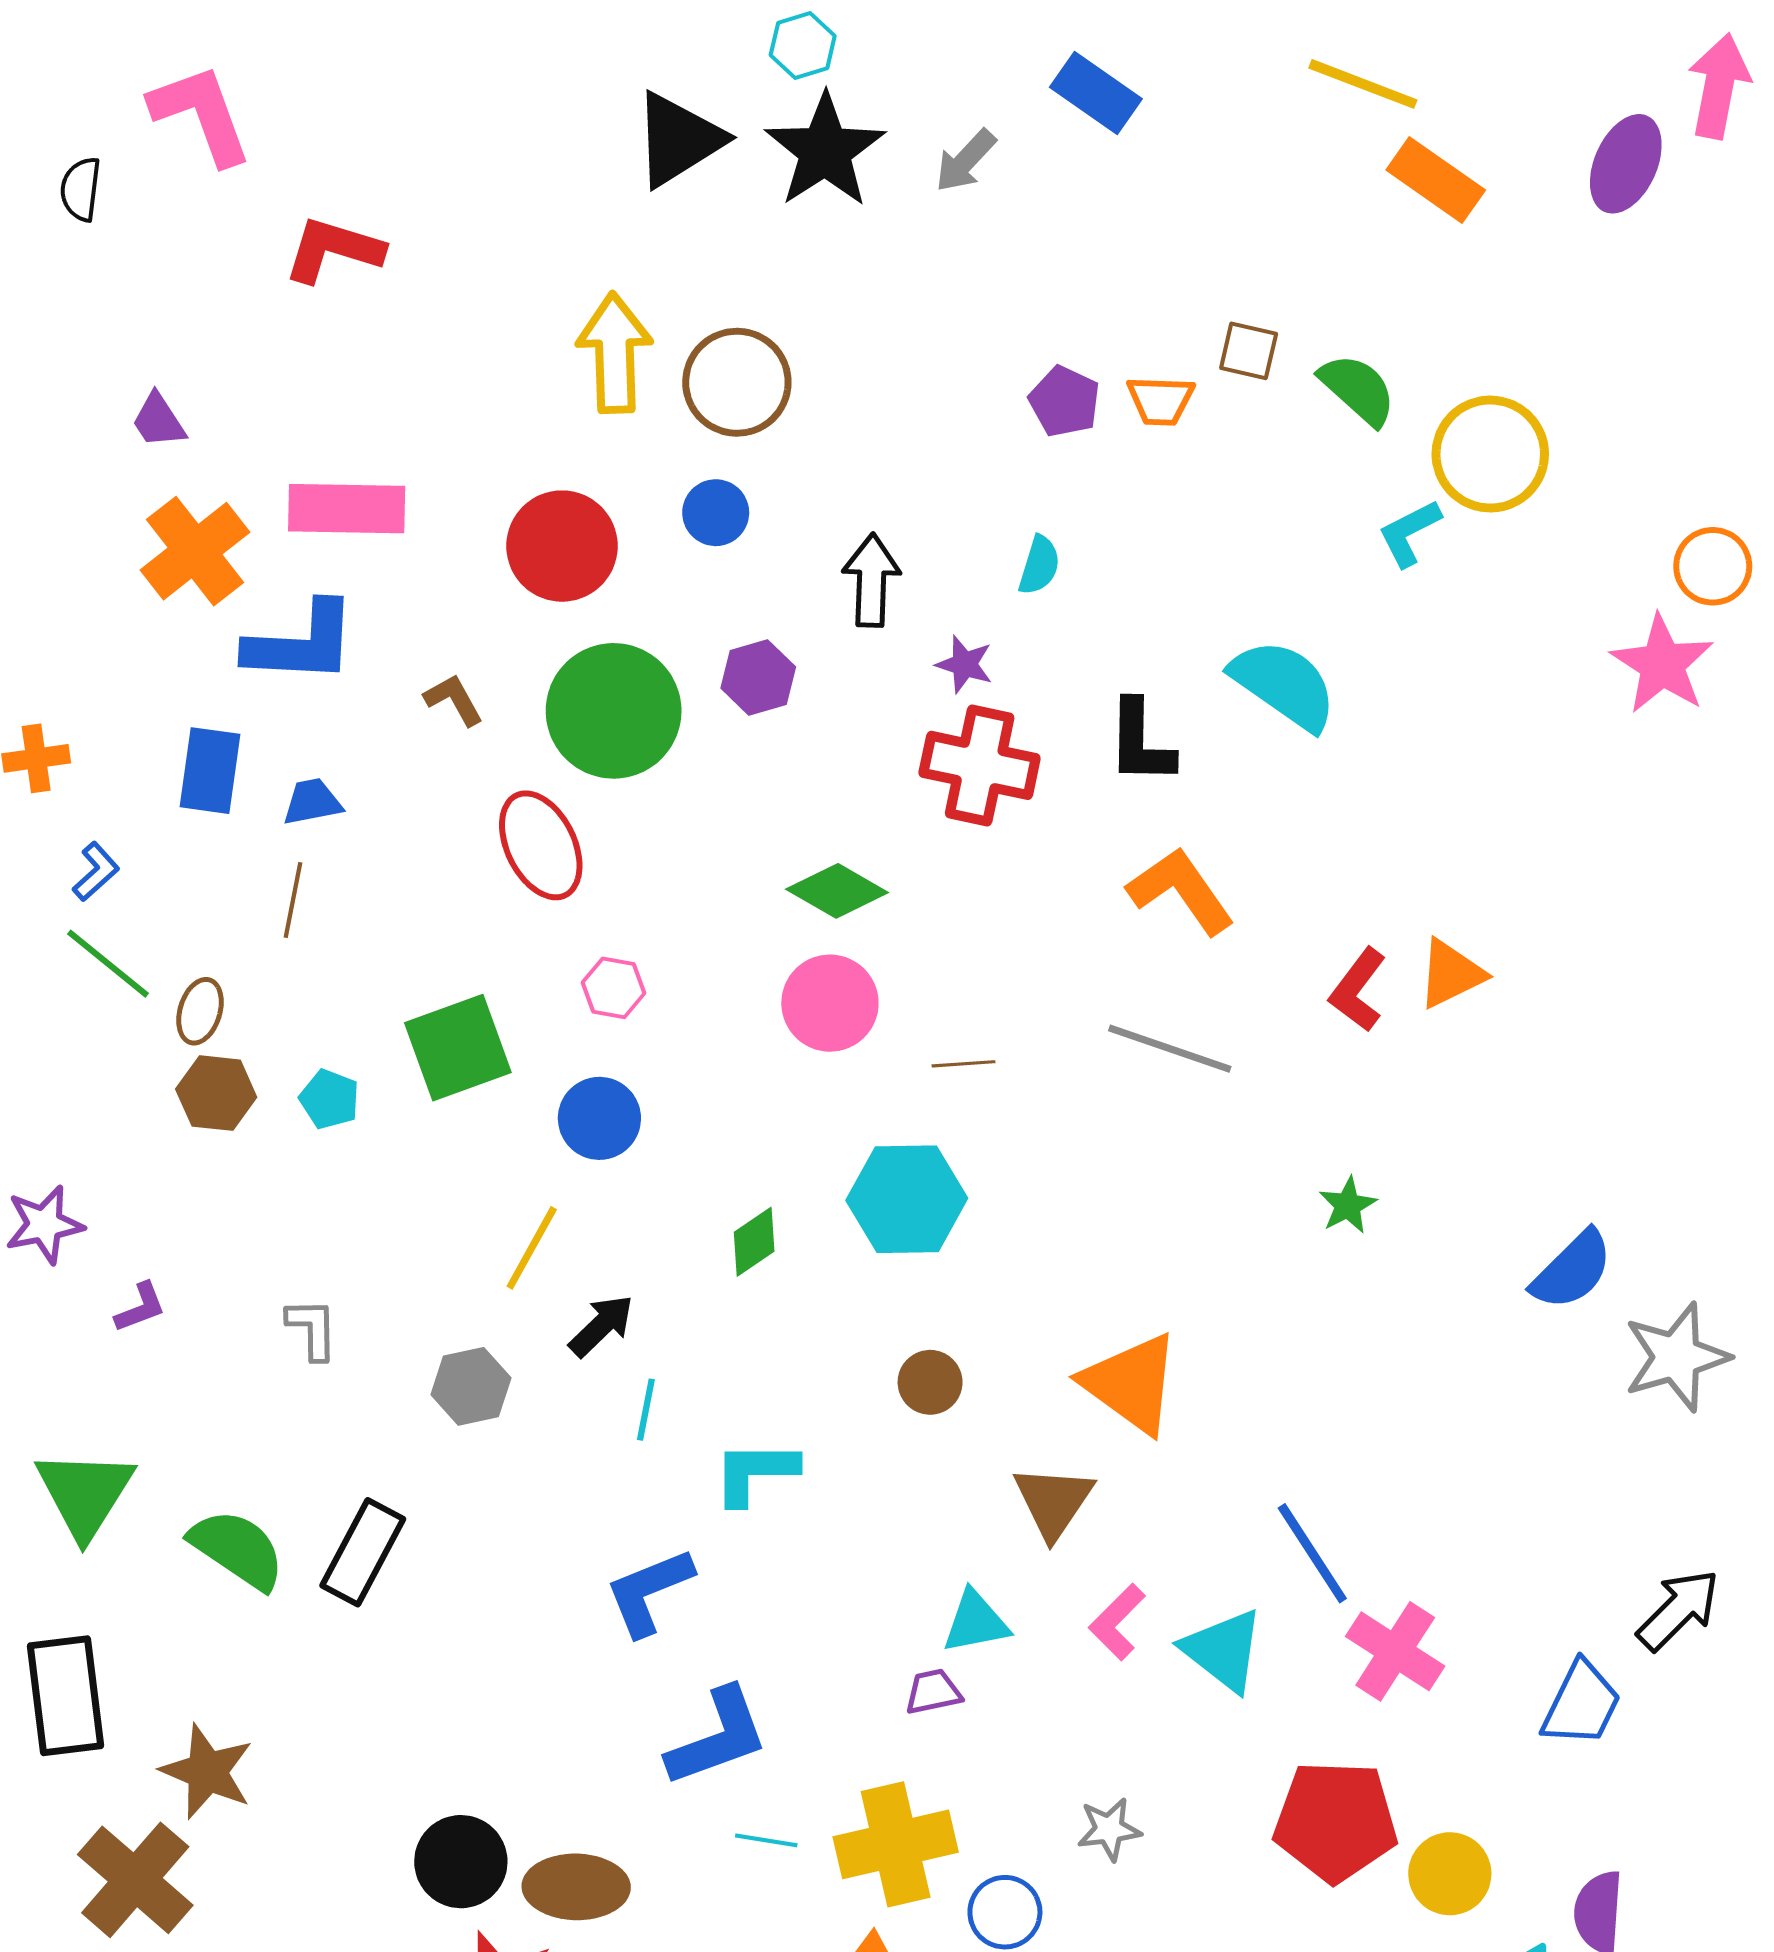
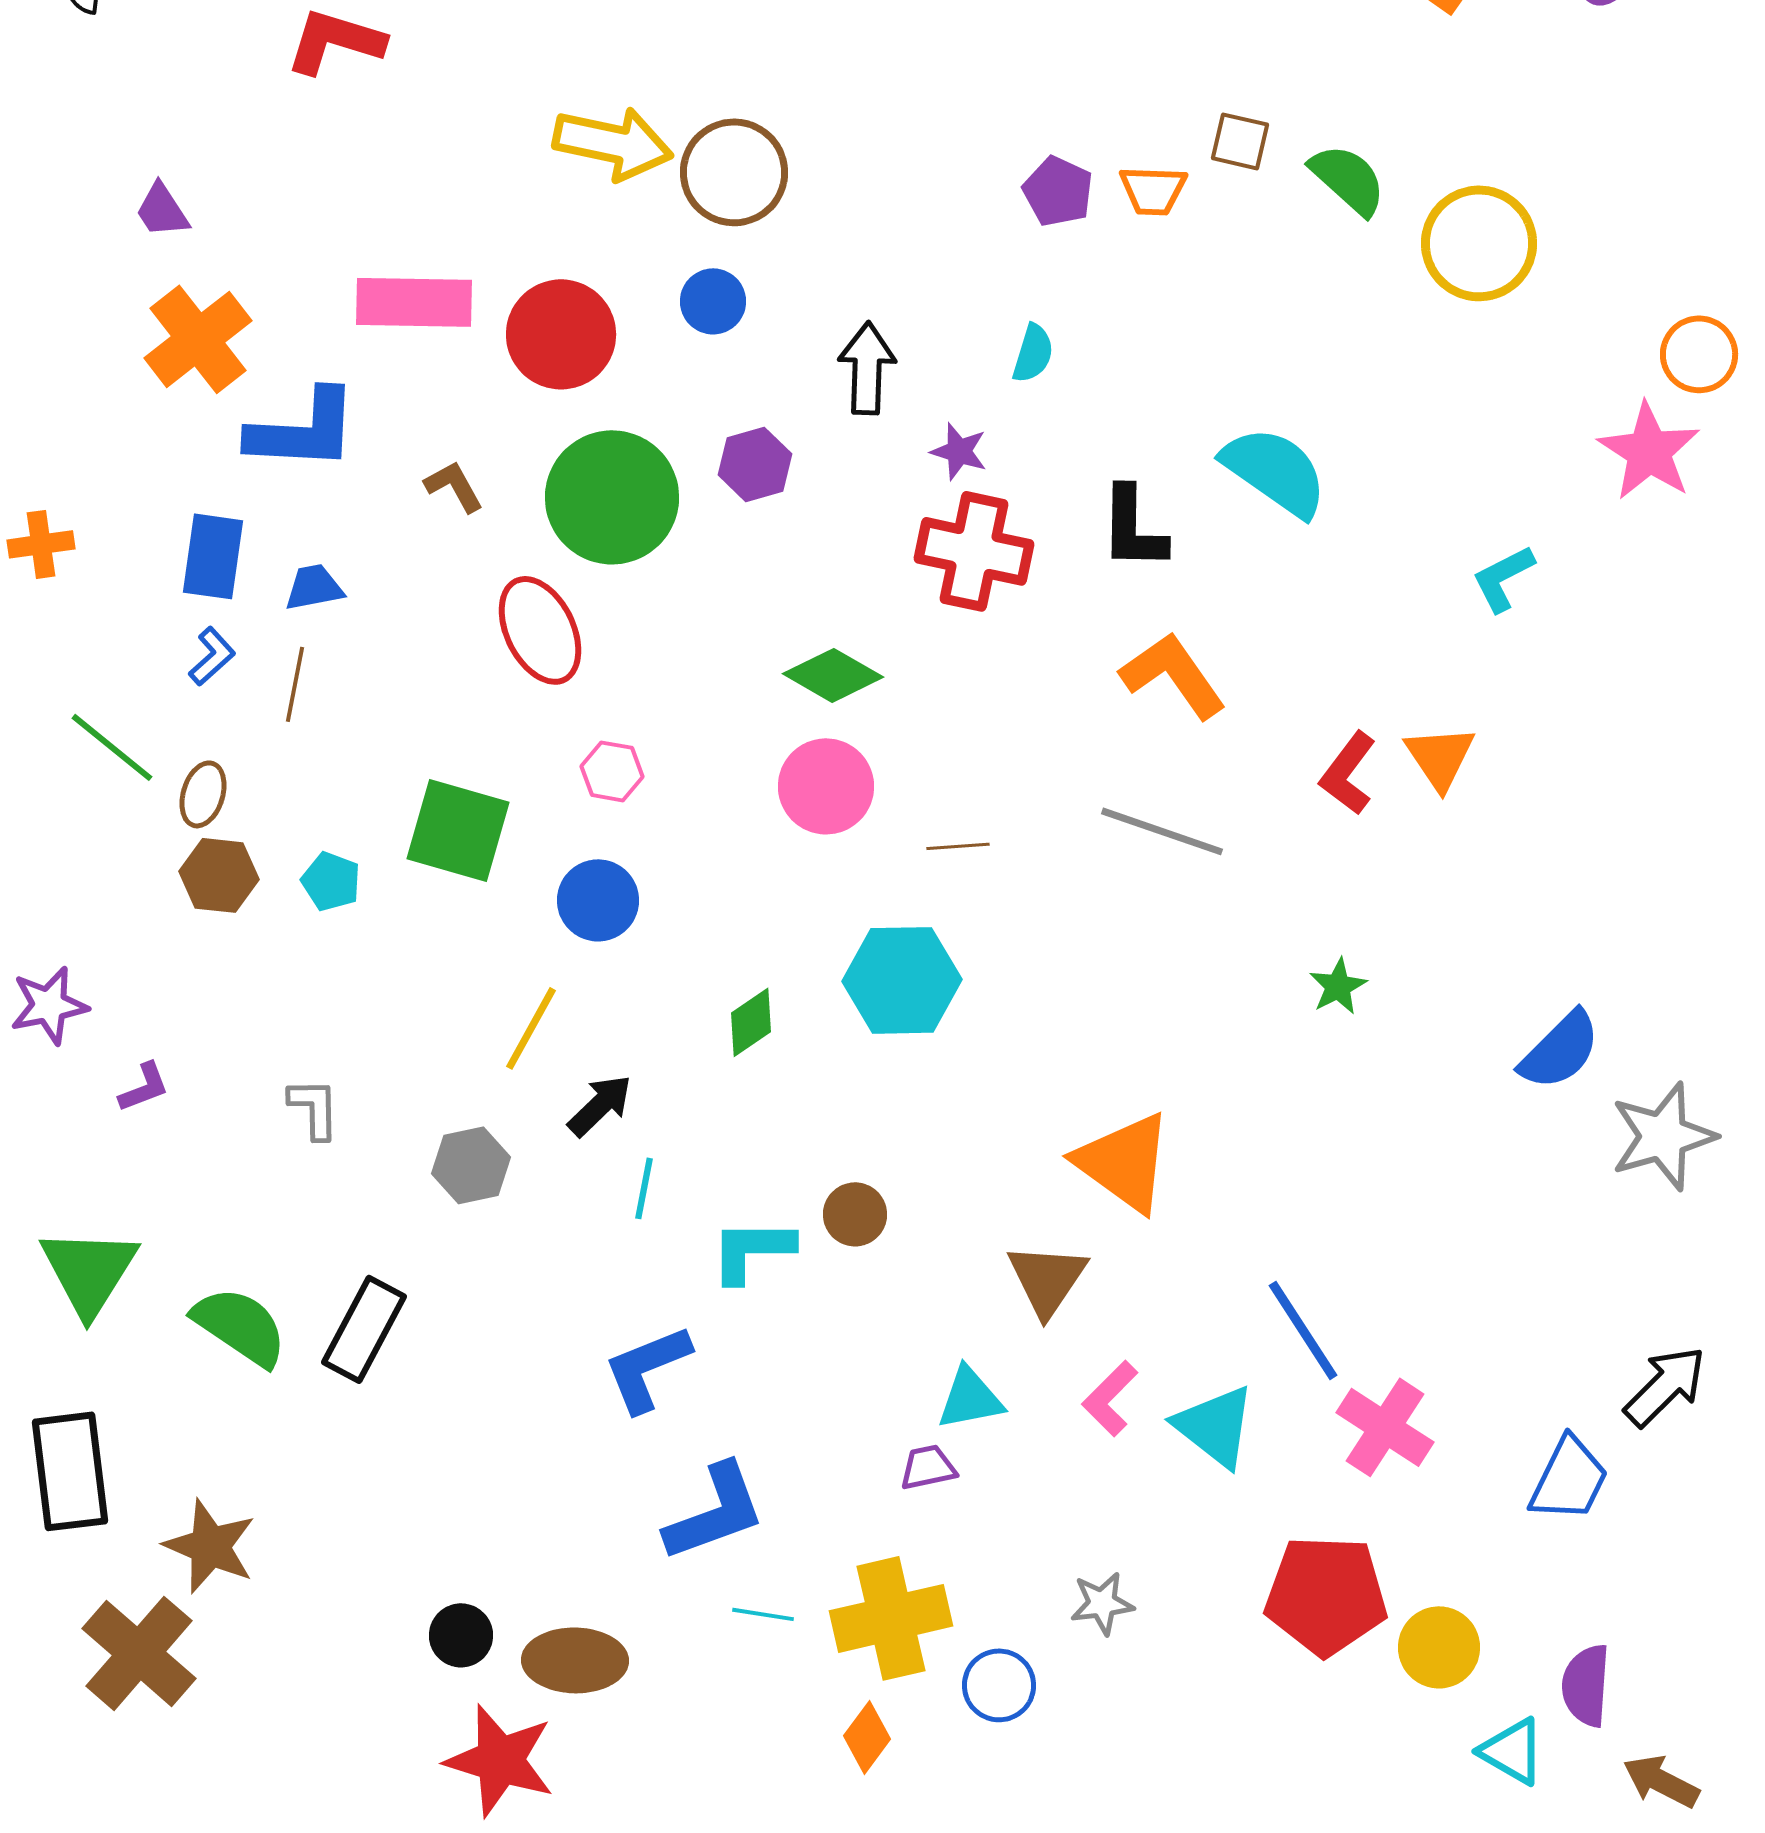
yellow arrow: (615, 353) -> (613, 143), turned 104
pink rectangle: (347, 509) -> (414, 302), moved
cyan L-shape: (1409, 533) -> (1503, 578), moved
blue L-shape: (96, 872) -> (212, 656), moved
orange triangle: (1451, 974) -> (1440, 757), turned -38
green square: (458, 1048) -> (458, 830), turned 36
brown circle: (930, 1382) -> (855, 1214), moved
black circle: (461, 1862) -> (461, 1635), size x0.7

